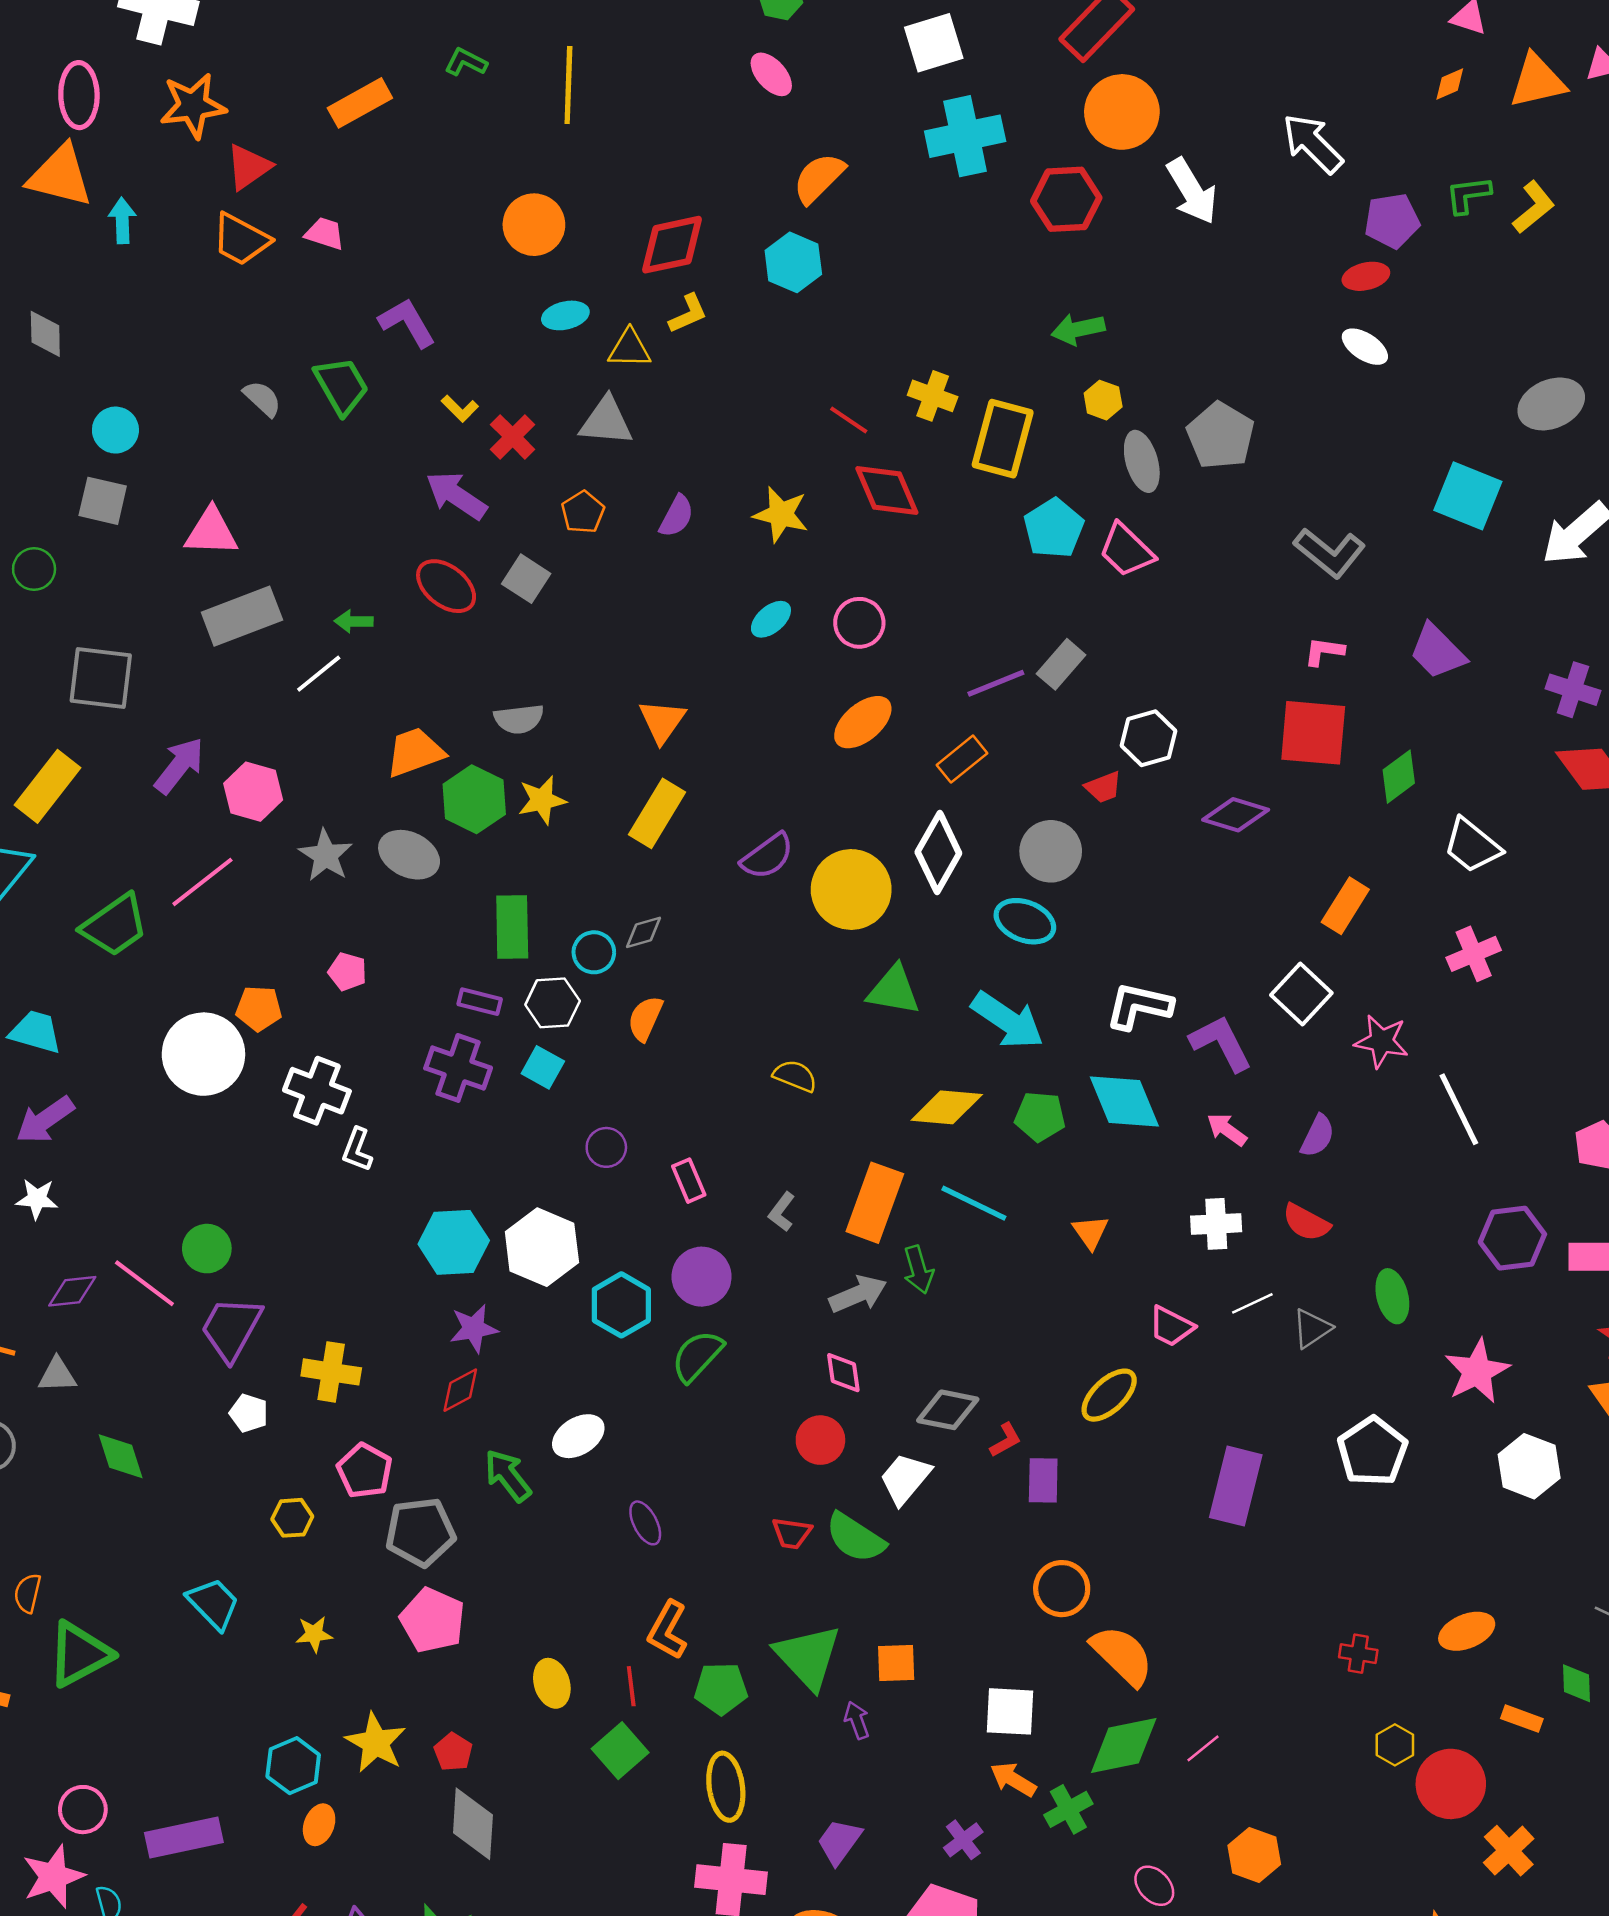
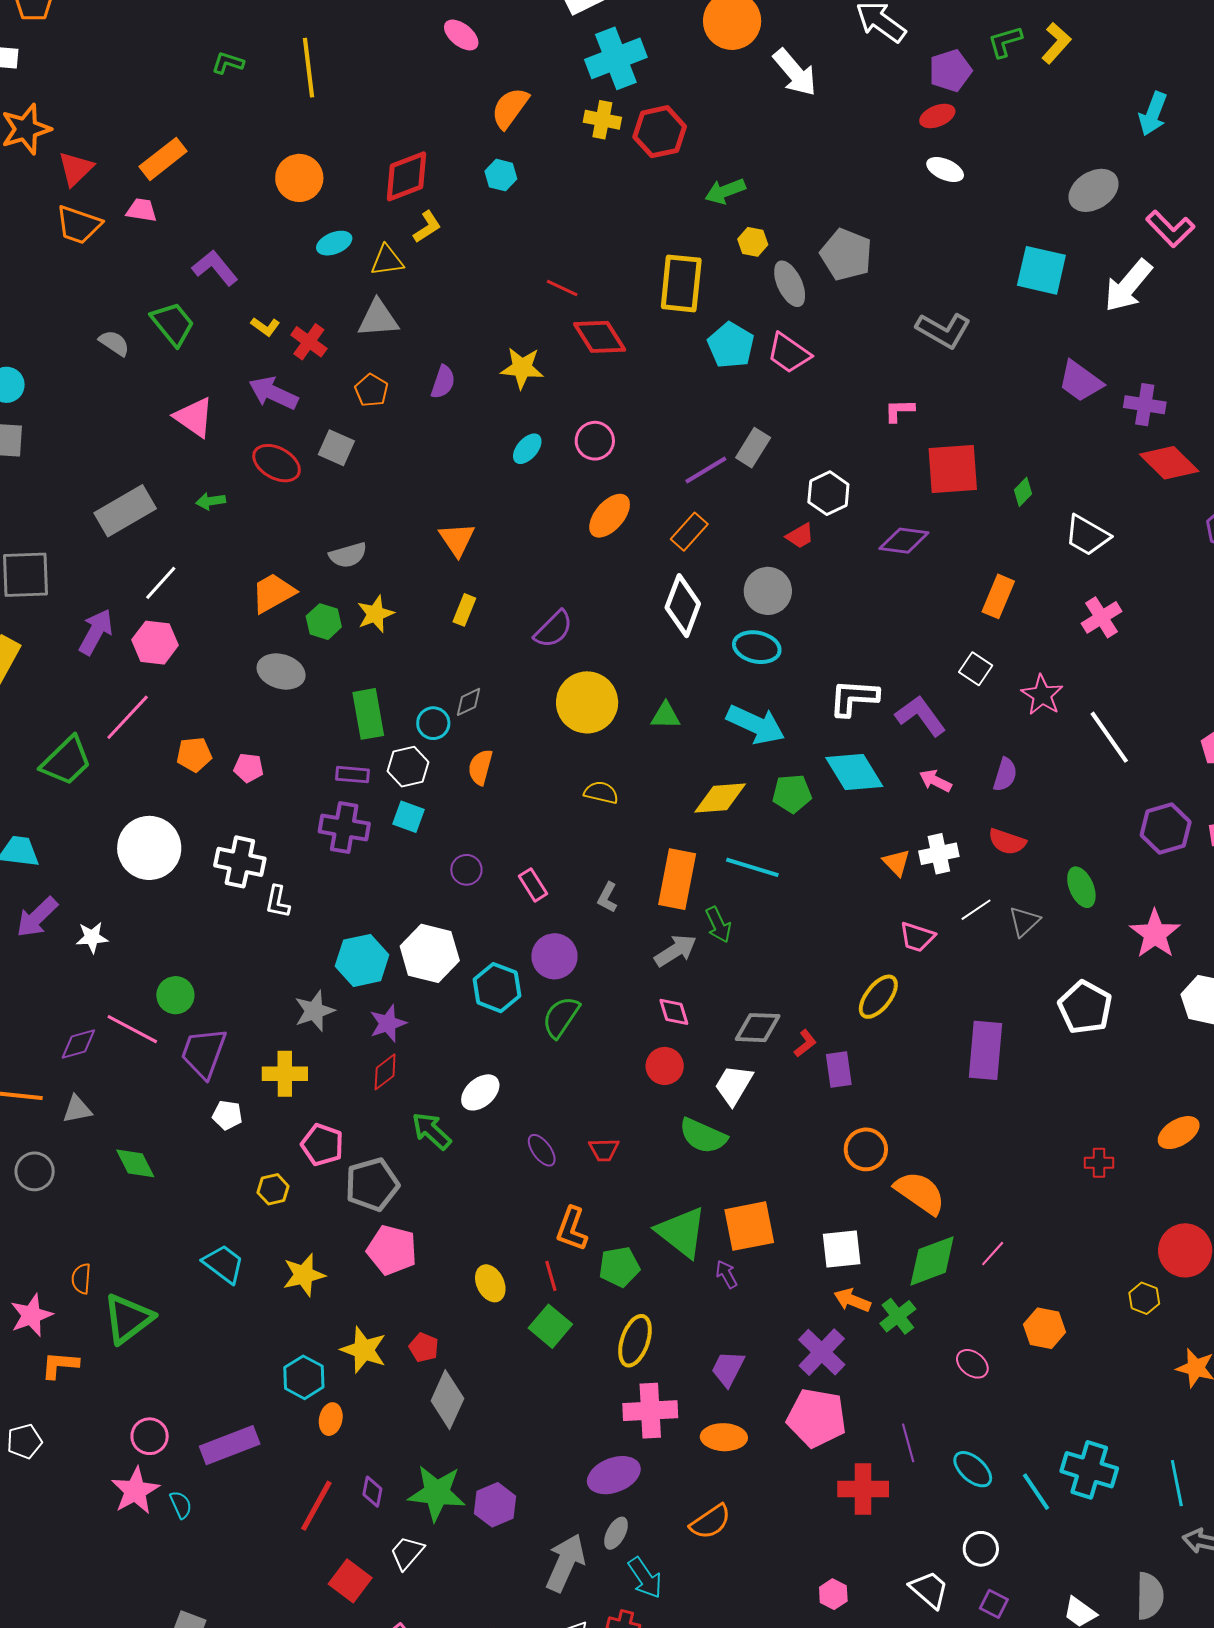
orange rectangle: (360, 103) -> (163, 159), moved
red hexagon: (1066, 199) -> (660, 132), moved
cyan hexagon: (793, 262) -> (501, 175), size x0.7
yellow cross: (933, 396) -> (602, 120), moved
pink triangle: (211, 532) -> (194, 417), moved, turned 42
pink L-shape: (1324, 651) -> (899, 411), moved
purple trapezoid: (1437, 652) -> (1080, 381), moved
white line: (319, 674) -> (161, 583), moved
green diamond: (1399, 777) -> (1023, 492), size x0.7
green hexagon: (474, 799) -> (324, 622), size x0.7
yellow rectangle: (657, 813) -> (464, 610), size x0.6
gray star: (326, 855) -> (314, 1011), moved, turned 30
yellow circle: (851, 889) -> (587, 702), moved
green triangle: (894, 990) -> (666, 716), size x0.7
white square: (1301, 994) -> (976, 669), size x0.7
orange pentagon: (259, 1008) -> (194, 755), moved
pink star: (1382, 1041) -> (1042, 695), turned 30
white star: (37, 1199) -> (92, 937), moved
orange triangle: (1090, 1232) -> (897, 863), moved
red trapezoid: (792, 1533) -> (604, 1150), moved
yellow star: (314, 1634) -> (304, 1275), size x1.5
orange square: (896, 1663) -> (749, 1226), size x1.6
yellow hexagon: (1395, 1745) -> (1144, 1298), moved
yellow ellipse: (726, 1787) -> (635, 1341), turned 36
gray diamond: (473, 1824) -> (447, 1400), turned 30
purple cross: (963, 1840) -> (822, 1352), size x1.6

